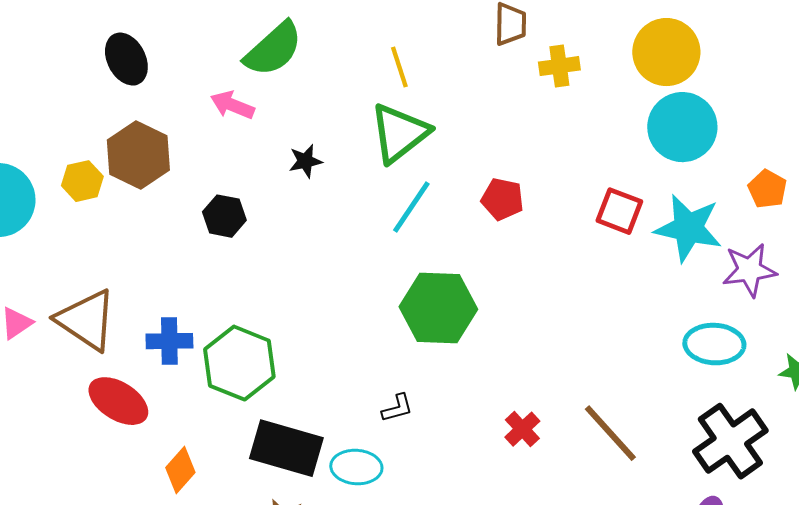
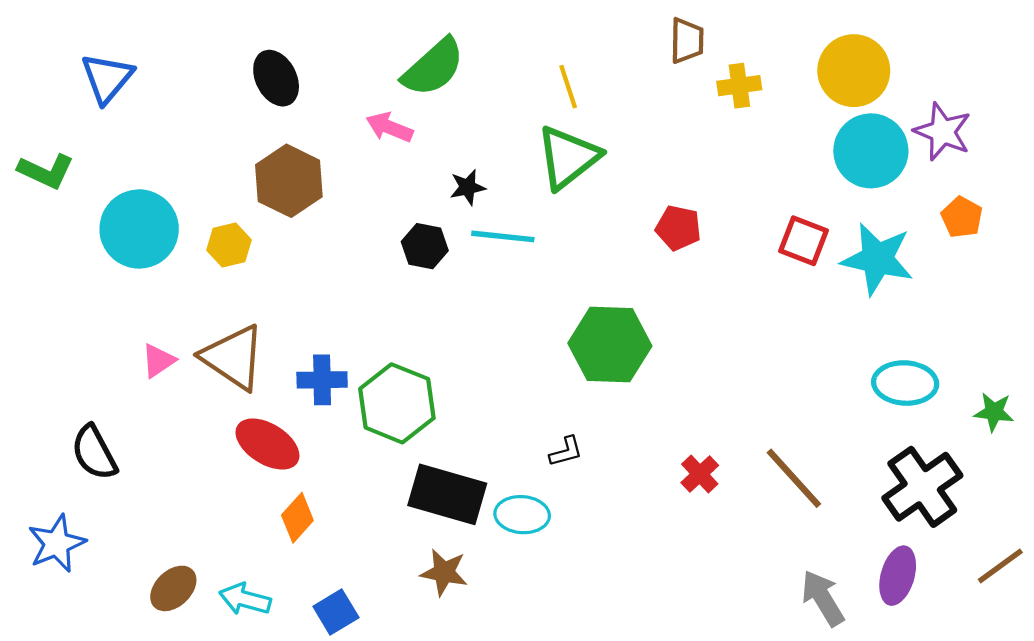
yellow hexagon: (82, 181) -> (229, 245), moved
cyan line: (411, 207) -> (503, 236), moved, turned 62
black hexagon: (224, 216) -> (425, 246), moved
purple star: (749, 270) -> (943, 132), moved, turned 30
orange diamond: (180, 470) -> (297, 518), moved

